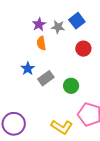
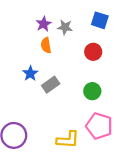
blue square: (77, 21) -> (100, 20), moved, turned -35
green circle: (71, 86) -> (92, 91), moved
yellow L-shape: (62, 127) -> (68, 140), turned -30

